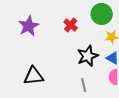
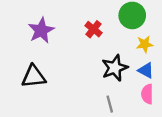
black triangle: (34, 76) -> (34, 77), moved

